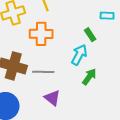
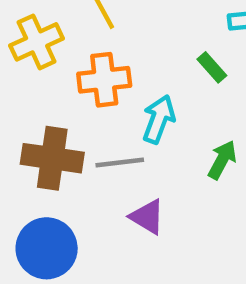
cyan arrow: (79, 55) -> (159, 119), moved

